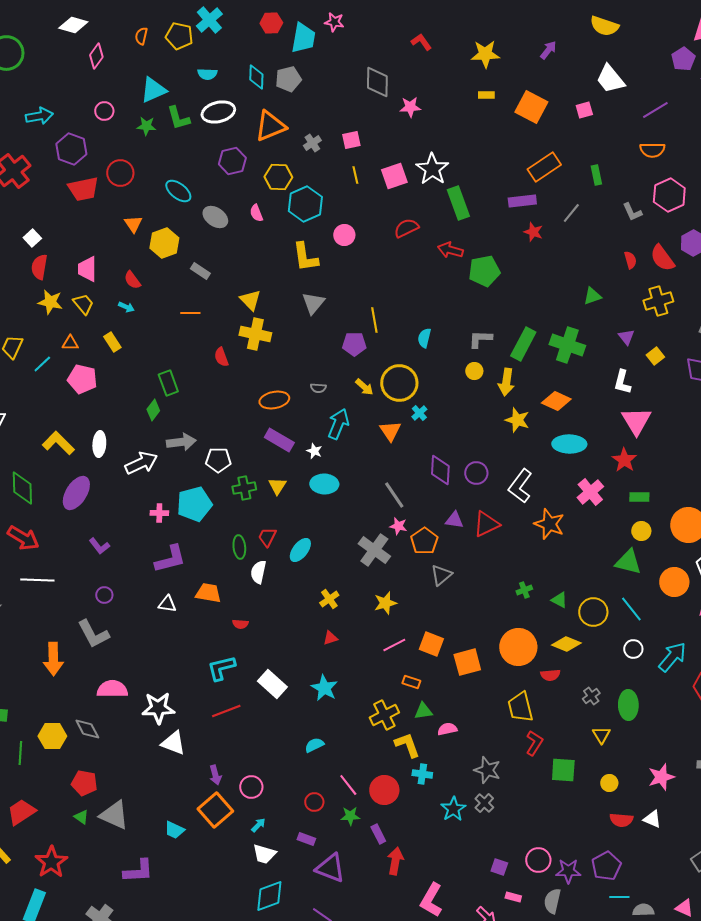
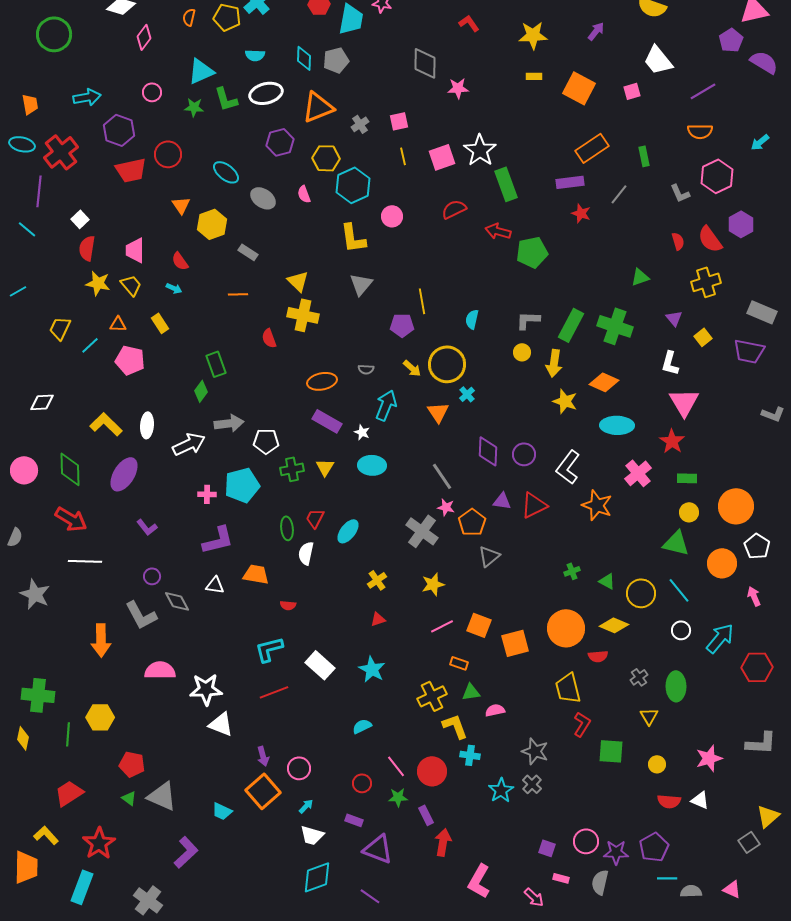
gray diamond: (87, 729) -> (177, 601), moved
purple L-shape: (138, 871) -> (186, 852), turned -40

